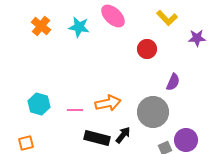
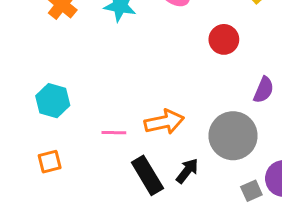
cyan hexagon: (39, 104) -> (53, 101), moved
black rectangle: (97, 138) -> (147, 175), turned 45
orange square: (26, 143) -> (50, 162), moved

